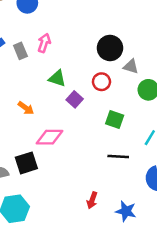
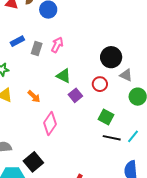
gray rectangle: (20, 51) -> (37, 48), turned 32
pink diamond: (49, 137) -> (50, 124), turned -65
black line: (118, 156) -> (112, 138), moved
black square: (26, 163) -> (33, 162), moved, turned -30

